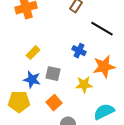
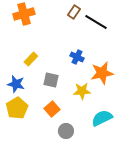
black line: (102, 29) -> (96, 22), moved
blue star: (32, 80) -> (16, 84), moved
yellow pentagon: (19, 102) -> (17, 108), turned -30

